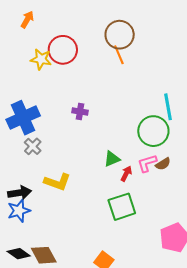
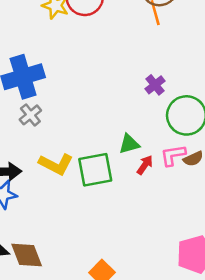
purple cross: (80, 111) -> (155, 85), moved, turned 35
green square: (122, 207) -> (95, 170), moved

